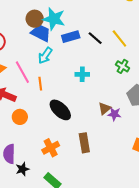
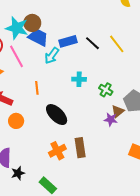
cyan star: (54, 19) -> (17, 28), moved
cyan arrow: (45, 56) -> (52, 56), moved
green cross: (123, 66) -> (106, 90), moved
pink line: (22, 72) -> (17, 56), moved
brown triangle: (104, 108) -> (118, 111), moved
orange cross: (51, 148) -> (57, 151), moved

